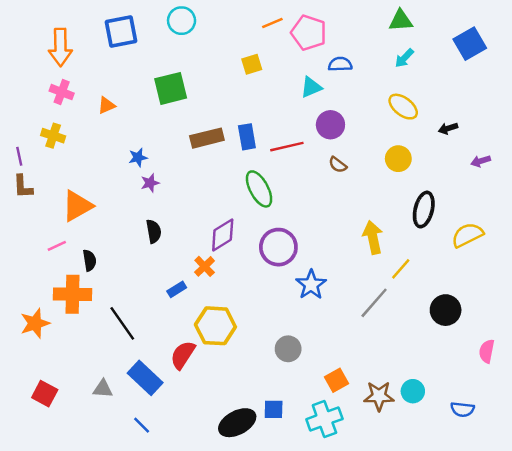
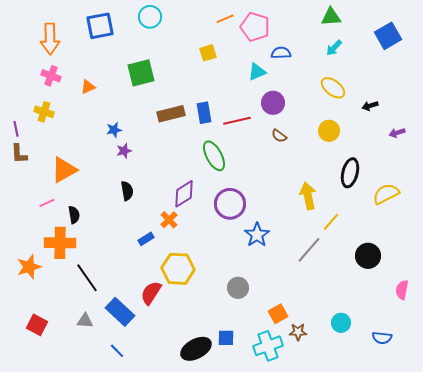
black line: (122, 323) -> (87, 278), moved
brown star: (379, 396) -> (298, 332), moved, size x0.7

